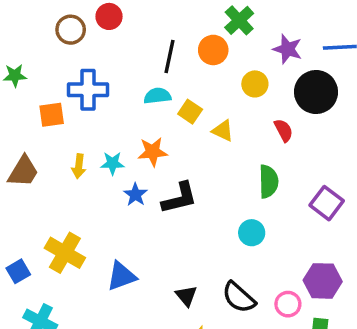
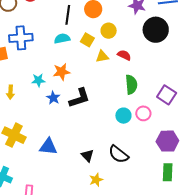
yellow circle: (255, 84) -> (109, 31), moved
yellow square: (190, 112) -> (87, 40), moved
red semicircle: (284, 130) -> (124, 55), moved, turned -32
yellow triangle: (223, 131) -> (102, 56), turned -32
yellow arrow: (79, 166) -> (10, 92), moved
blue triangle: (121, 276) -> (48, 147), turned 30
pink circle: (288, 304) -> (143, 113), moved

